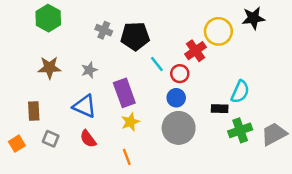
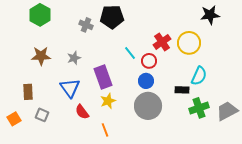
yellow circle: (218, 31) -> (189, 43), moved
black pentagon: (135, 36) -> (112, 17), moved
blue triangle: (84, 106) -> (70, 88), turned 30
red semicircle: (88, 139) -> (82, 112), moved

